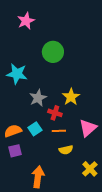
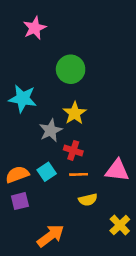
yellow star: (71, 97) -> (75, 113), moved
pink triangle: (88, 128) -> (117, 170), turned 48
orange arrow: (38, 177) -> (51, 236), turned 45

